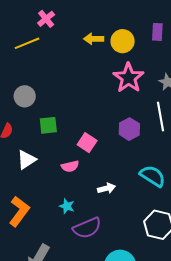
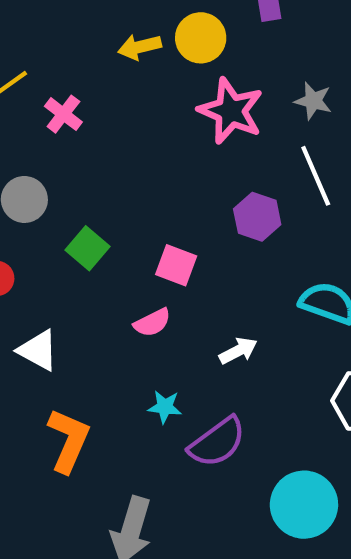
pink cross: (46, 19) -> (63, 114), moved
green square: (48, 125) -> (88, 248), turned -30
white triangle: (26, 160) -> (38, 350), moved, turned -45

